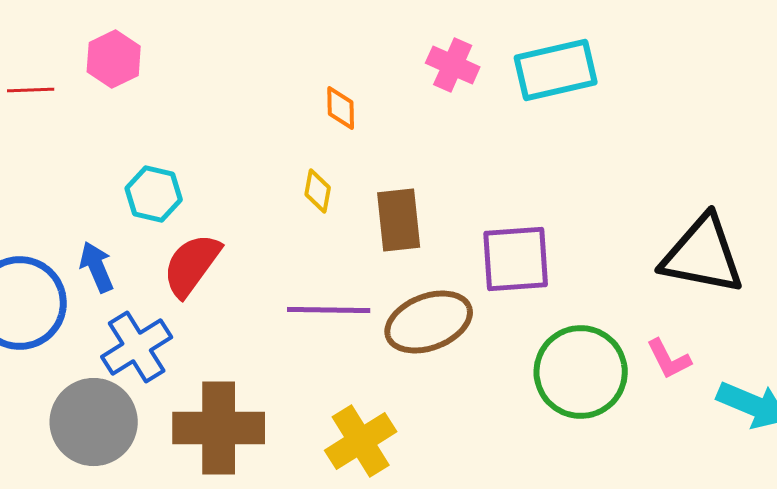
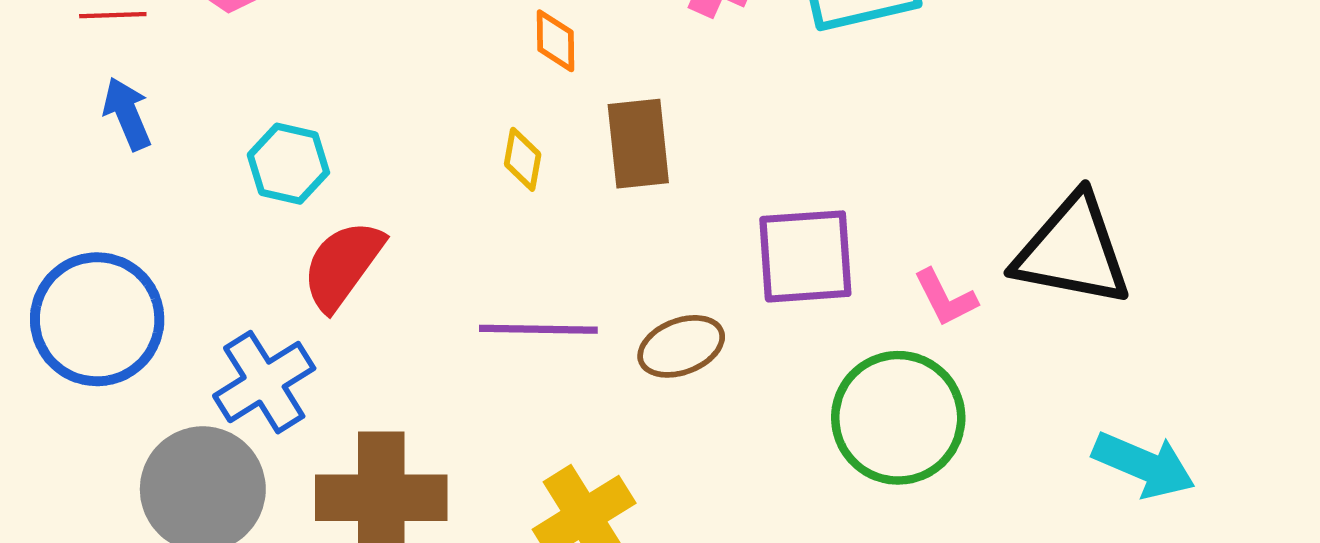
brown rectangle: (399, 220) -> (638, 144), moved
blue arrow: (97, 267) -> (127, 114), moved
brown ellipse: (429, 322) -> (681, 346), size x0.7
pink L-shape: (669, 359) -> (945, 298), moved

